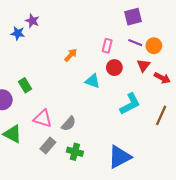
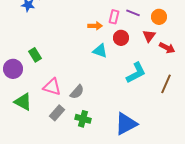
purple line: (135, 43) -> (133, 13), moved
orange arrow: (71, 55) -> (95, 26), moved, turned 48

